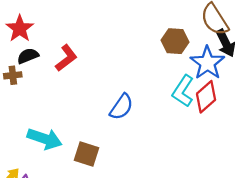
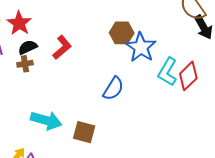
brown hexagon: (175, 41) -> (122, 33), moved
blue star: (207, 63) -> (141, 47), moved
brown cross: (13, 75) -> (25, 64), moved

